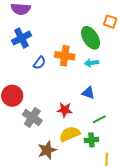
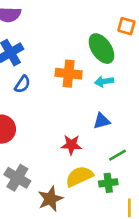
blue semicircle: (40, 63) -> (22, 84), moved
blue triangle: (88, 93) -> (102, 121), turned -32
gray cross: (32, 118) -> (17, 178), moved

